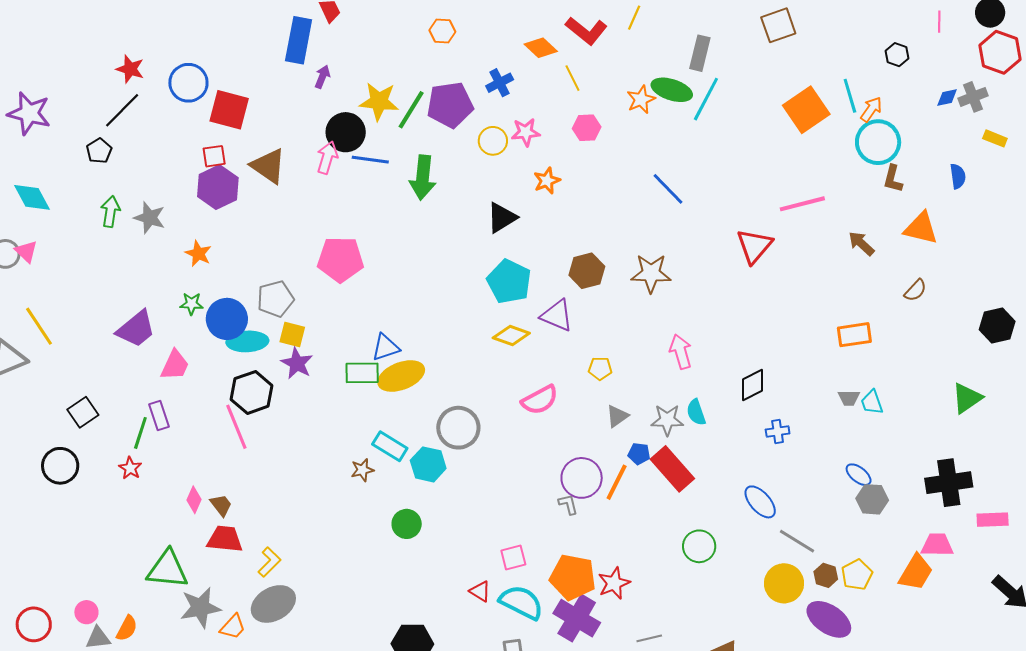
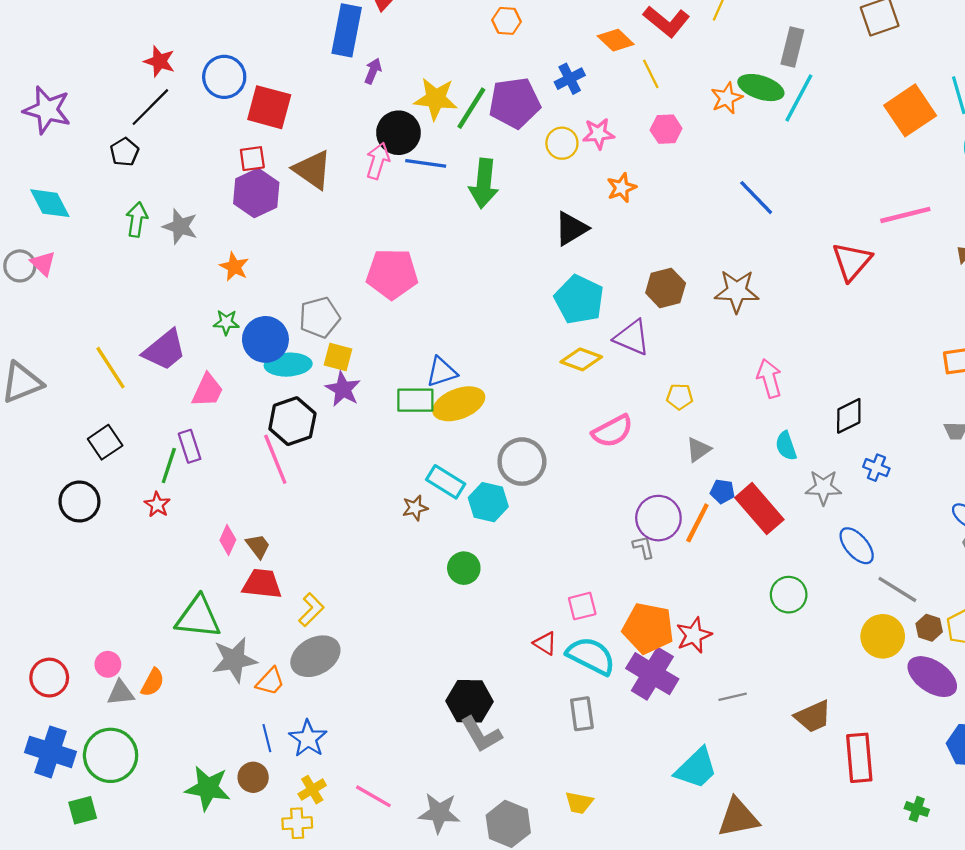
yellow line: (39, 326) -> (110, 368), moved
gray star: (667, 420) -> (823, 487), moved
blue cross: (778, 431) -> (876, 468), turned 30

